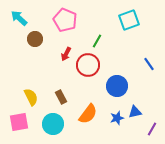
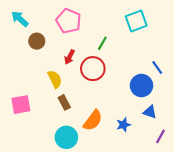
blue circle: (117, 86) -> (141, 86), moved
yellow semicircle: (31, 97) -> (55, 79), moved
blue triangle: (135, 112) -> (150, 112), moved, turned 32
pink square: (19, 122) -> (21, 105), moved
cyan circle: (53, 124) -> (66, 137), moved

